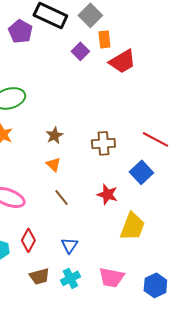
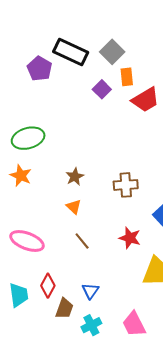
brown trapezoid: (39, 276) -> (64, 309), moved, turned -55
pink trapezoid: (111, 277) -> (134, 324), turned 52

